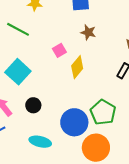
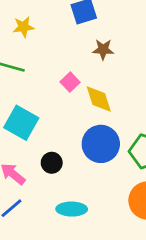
yellow diamond: (77, 67) -> (99, 99), turned -45
blue circle: (74, 122) -> (101, 144), moved

